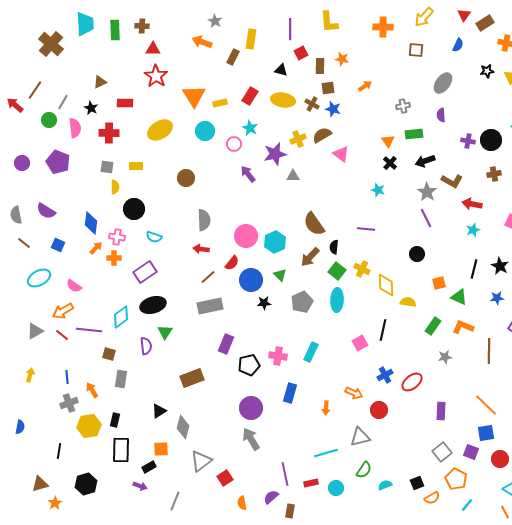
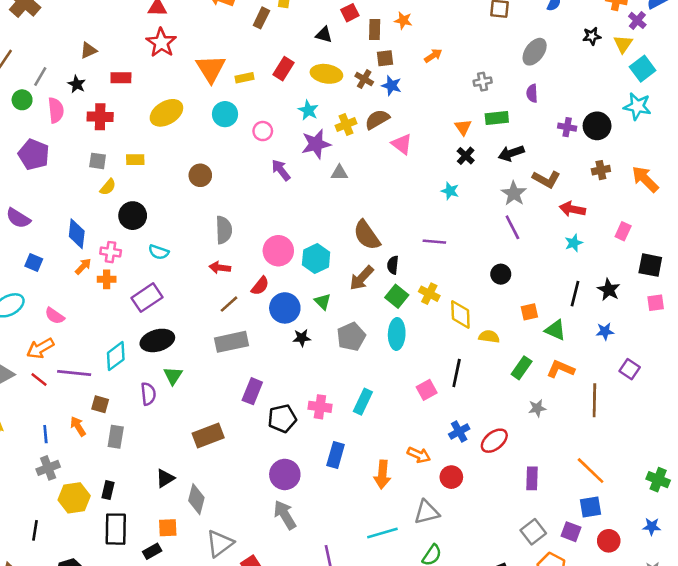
cyan star: (250, 128) -> (308, 110), moved
yellow semicircle: (115, 187) -> (108, 187), turned 40
orange arrow: (92, 390) -> (78, 426), moved
orange arrow: (326, 408) -> (382, 474), size x1.5

